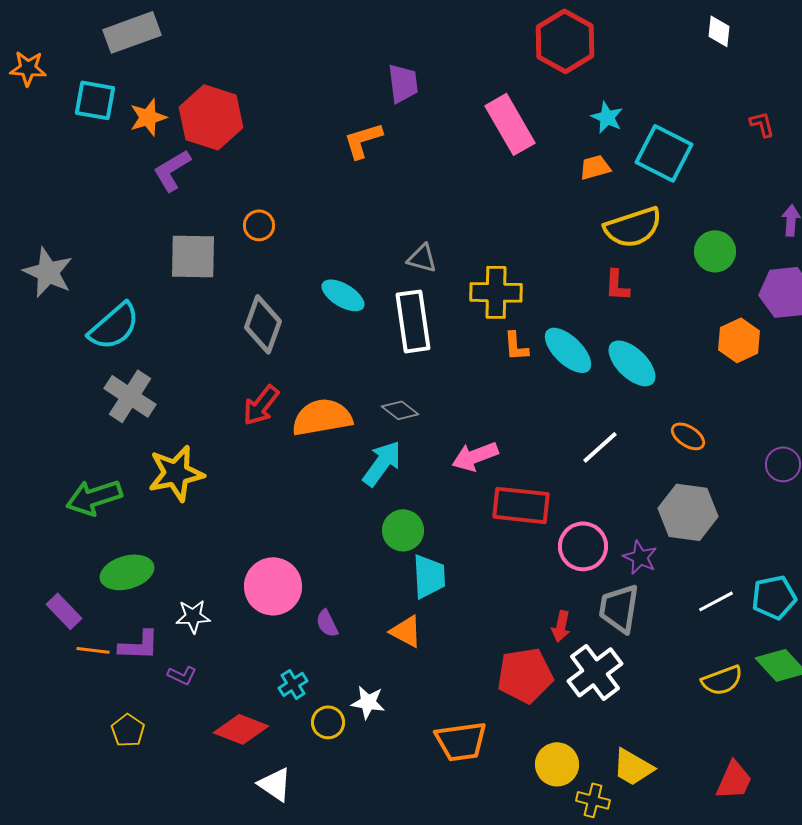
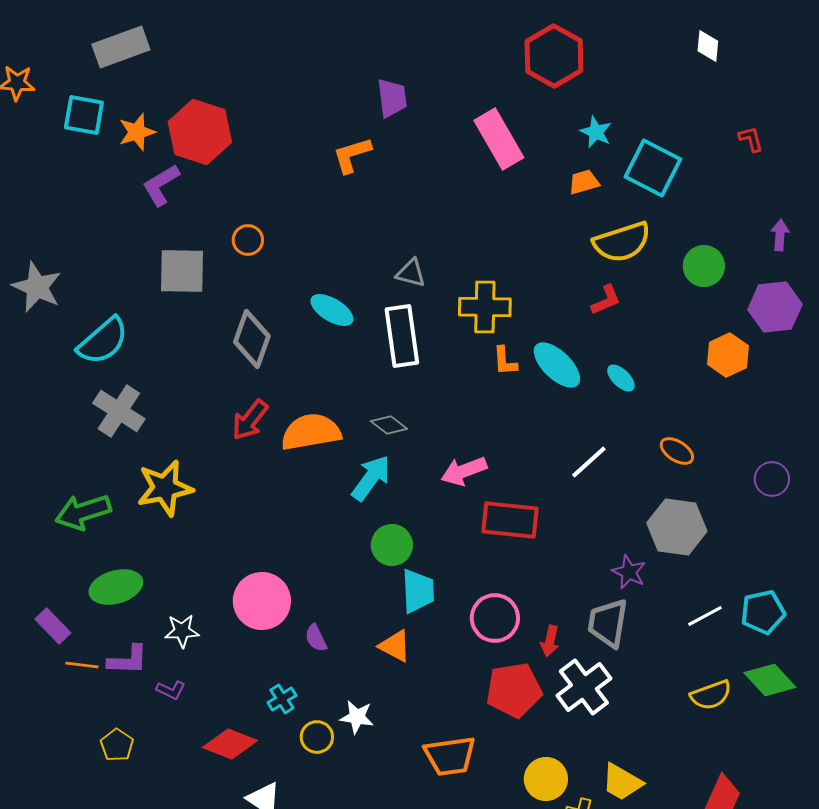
red L-shape: (617, 285) -> (606, 300), turned -116
cyan ellipse: (632, 363) -> (621, 378), size x0.6
pink circle: (583, 546) -> (495, 618), moved

